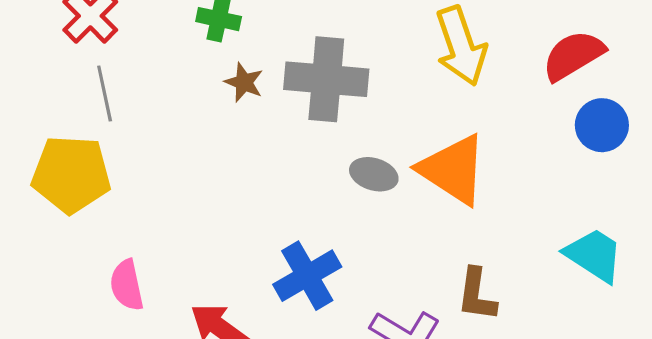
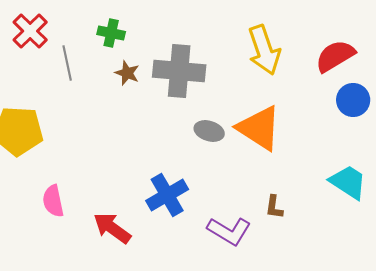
gray line: (105, 93) -> (67, 63), moved
brown L-shape: (477, 295) -> (274, 207), size x0.7

